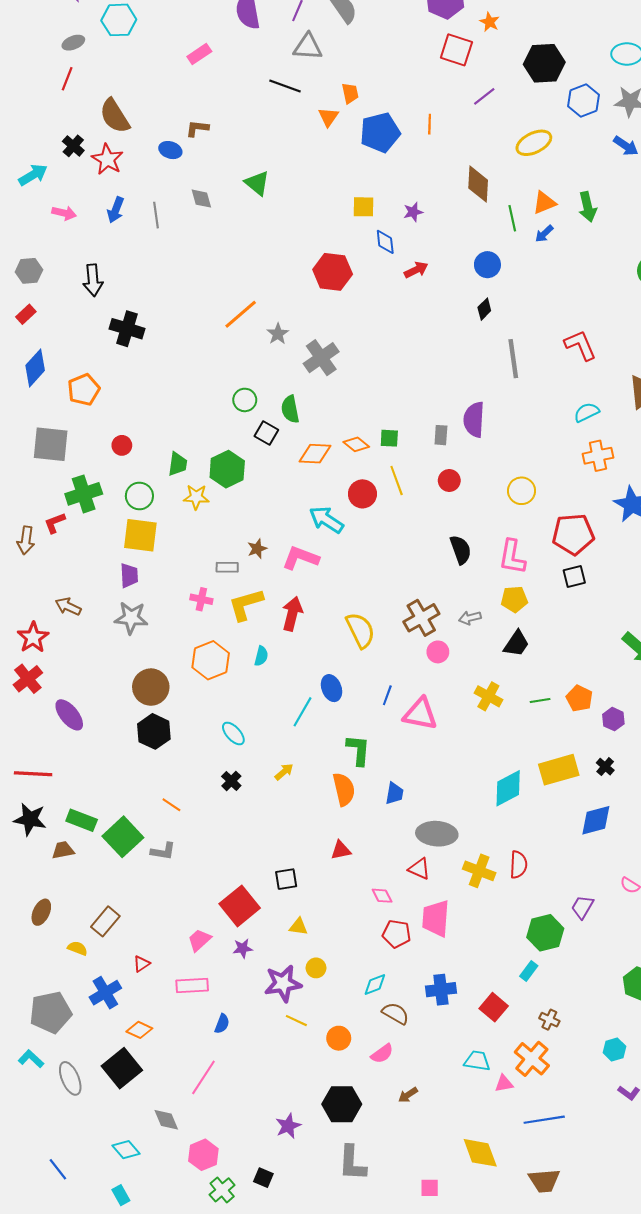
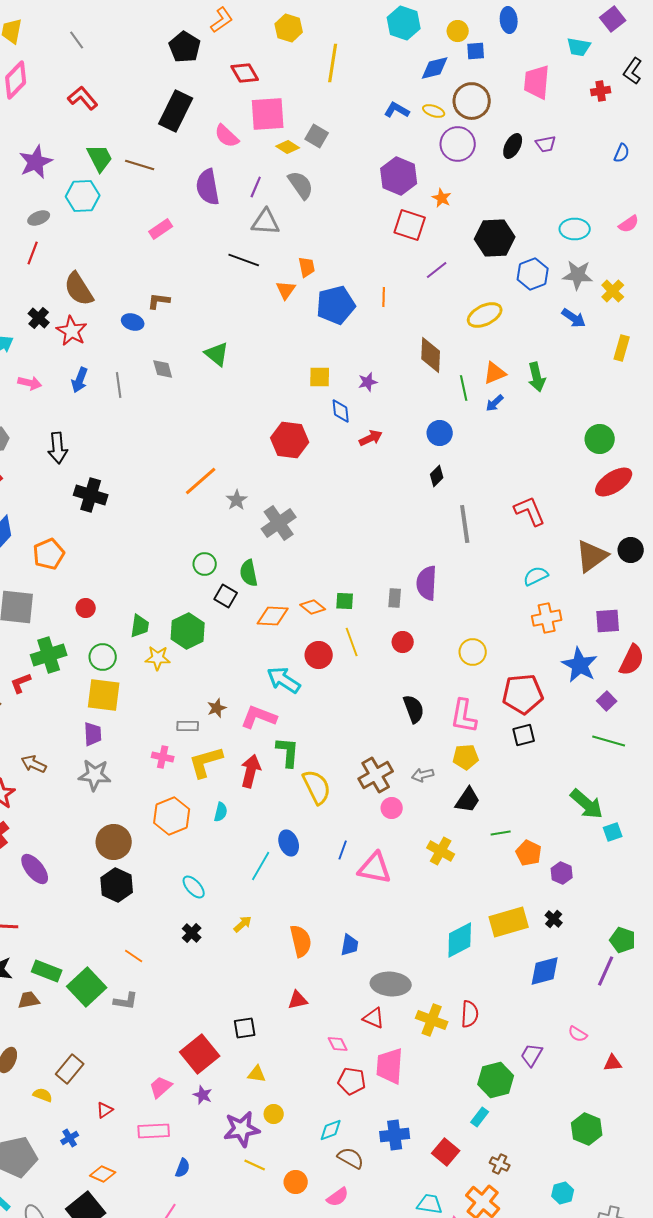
green line: (540, 700) -> (501, 833), moved
green L-shape: (358, 750) -> (288, 752), moved
purple star: (243, 948) -> (203, 1095), turned 30
blue cross: (105, 993) -> (70, 1138), size x0.6

